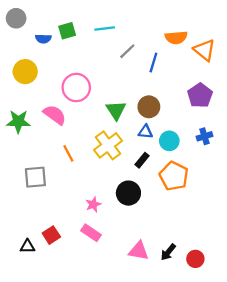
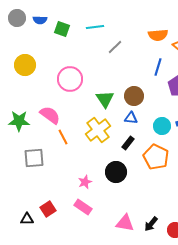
green square: (67, 31) -> (62, 29), turned 35
blue semicircle: (43, 39) -> (40, 20), moved
blue line: (153, 63) -> (158, 67), moved
pink semicircle: (55, 115) -> (50, 115), moved
green star: (18, 122) -> (19, 121), moved
cyan circle: (169, 141) -> (162, 126), moved

